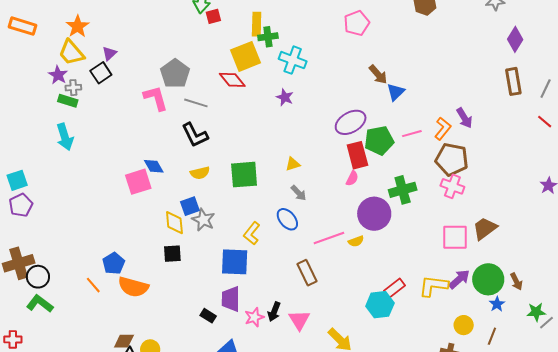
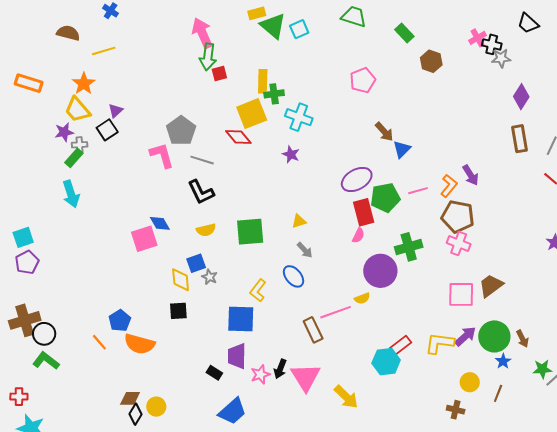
purple star: (58, 75) -> (64, 132), turned 30
green rectangle: (68, 101) -> (74, 158), turned -66
gray star: (203, 220) -> (209, 277), size x0.7
pink line: (329, 238) -> (336, 312), moved
pink triangle: (299, 320) -> (306, 377), size x1.4

